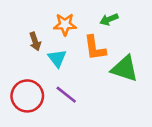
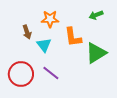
green arrow: (109, 19) -> (96, 15), moved
green triangle: (125, 69) -> (96, 53), turned -50

